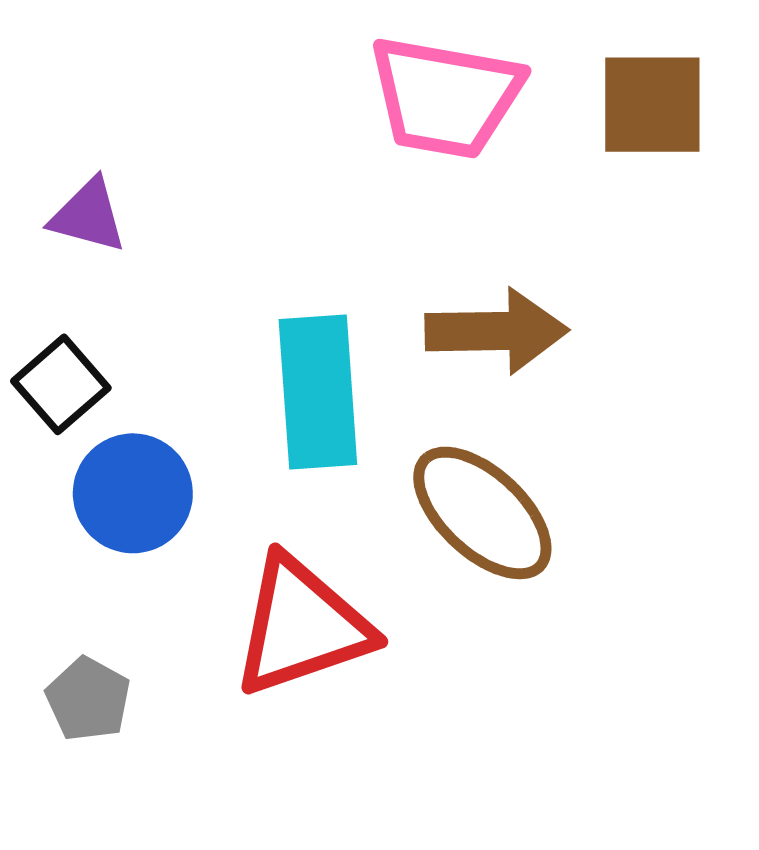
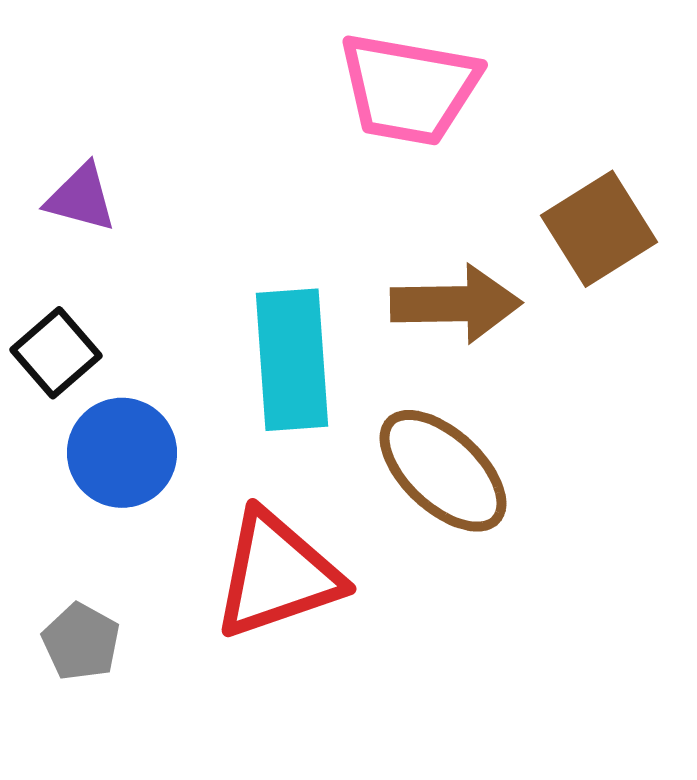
brown square: (652, 105) -> (599, 229), moved, turned -32

